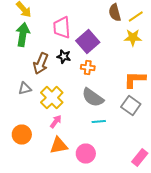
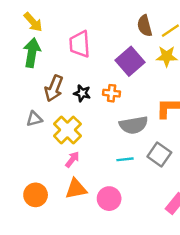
purple square: (88, 42) -> (130, 61), moved
black star: (64, 57) -> (82, 93), moved
gray semicircle: (93, 98) -> (134, 125), moved, turned -45
gray square: (131, 106) -> (159, 154), moved
orange circle: (22, 135) -> (36, 195), moved

